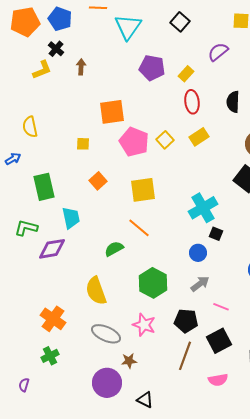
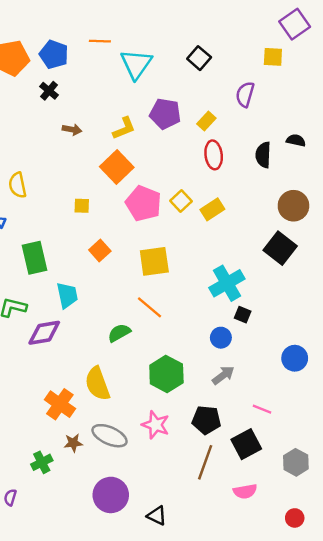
purple semicircle: (218, 52) -> (245, 94), turned -35
brown arrow: (81, 67) -> (72, 129), moved, turned 98
yellow L-shape: (42, 70) -> (124, 128), moved
orange square: (112, 112) -> (117, 167), turned -36
yellow rectangle: (199, 137) -> (212, 209), moved
pink line: (221, 307) -> (262, 409), moved
orange cross: (53, 319) -> (60, 404), moved
brown star: (129, 361) -> (73, 443), moved

